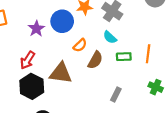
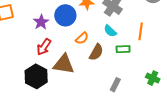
orange line: (148, 54) -> (141, 31), moved
red arrow: (27, 60) -> (44, 47), moved

